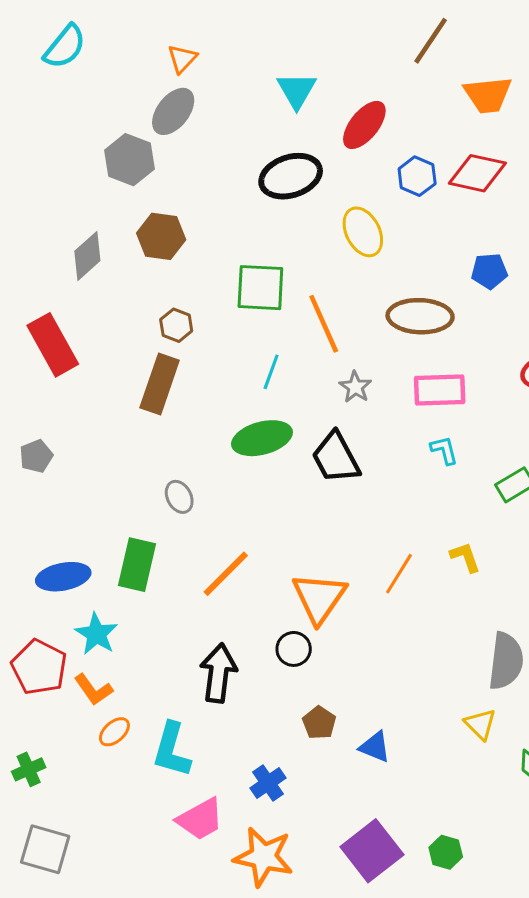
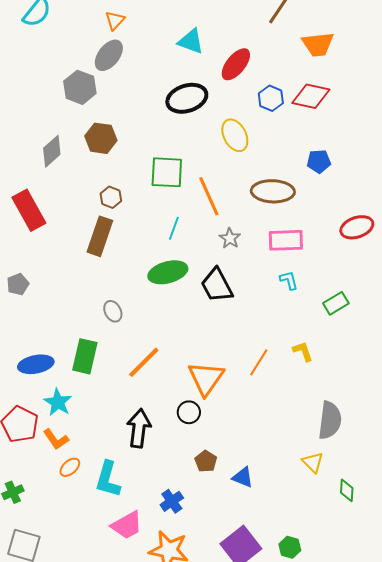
cyan triangle: (297, 90) -> (191, 41), turned -40

